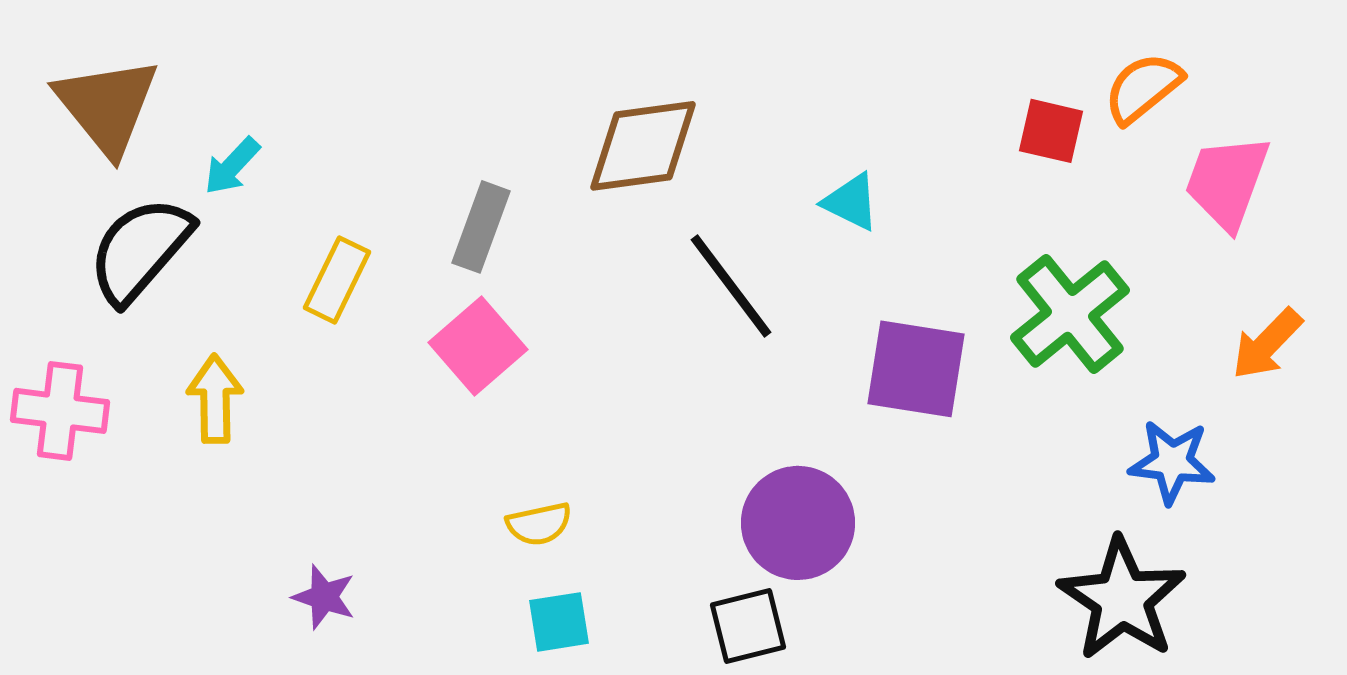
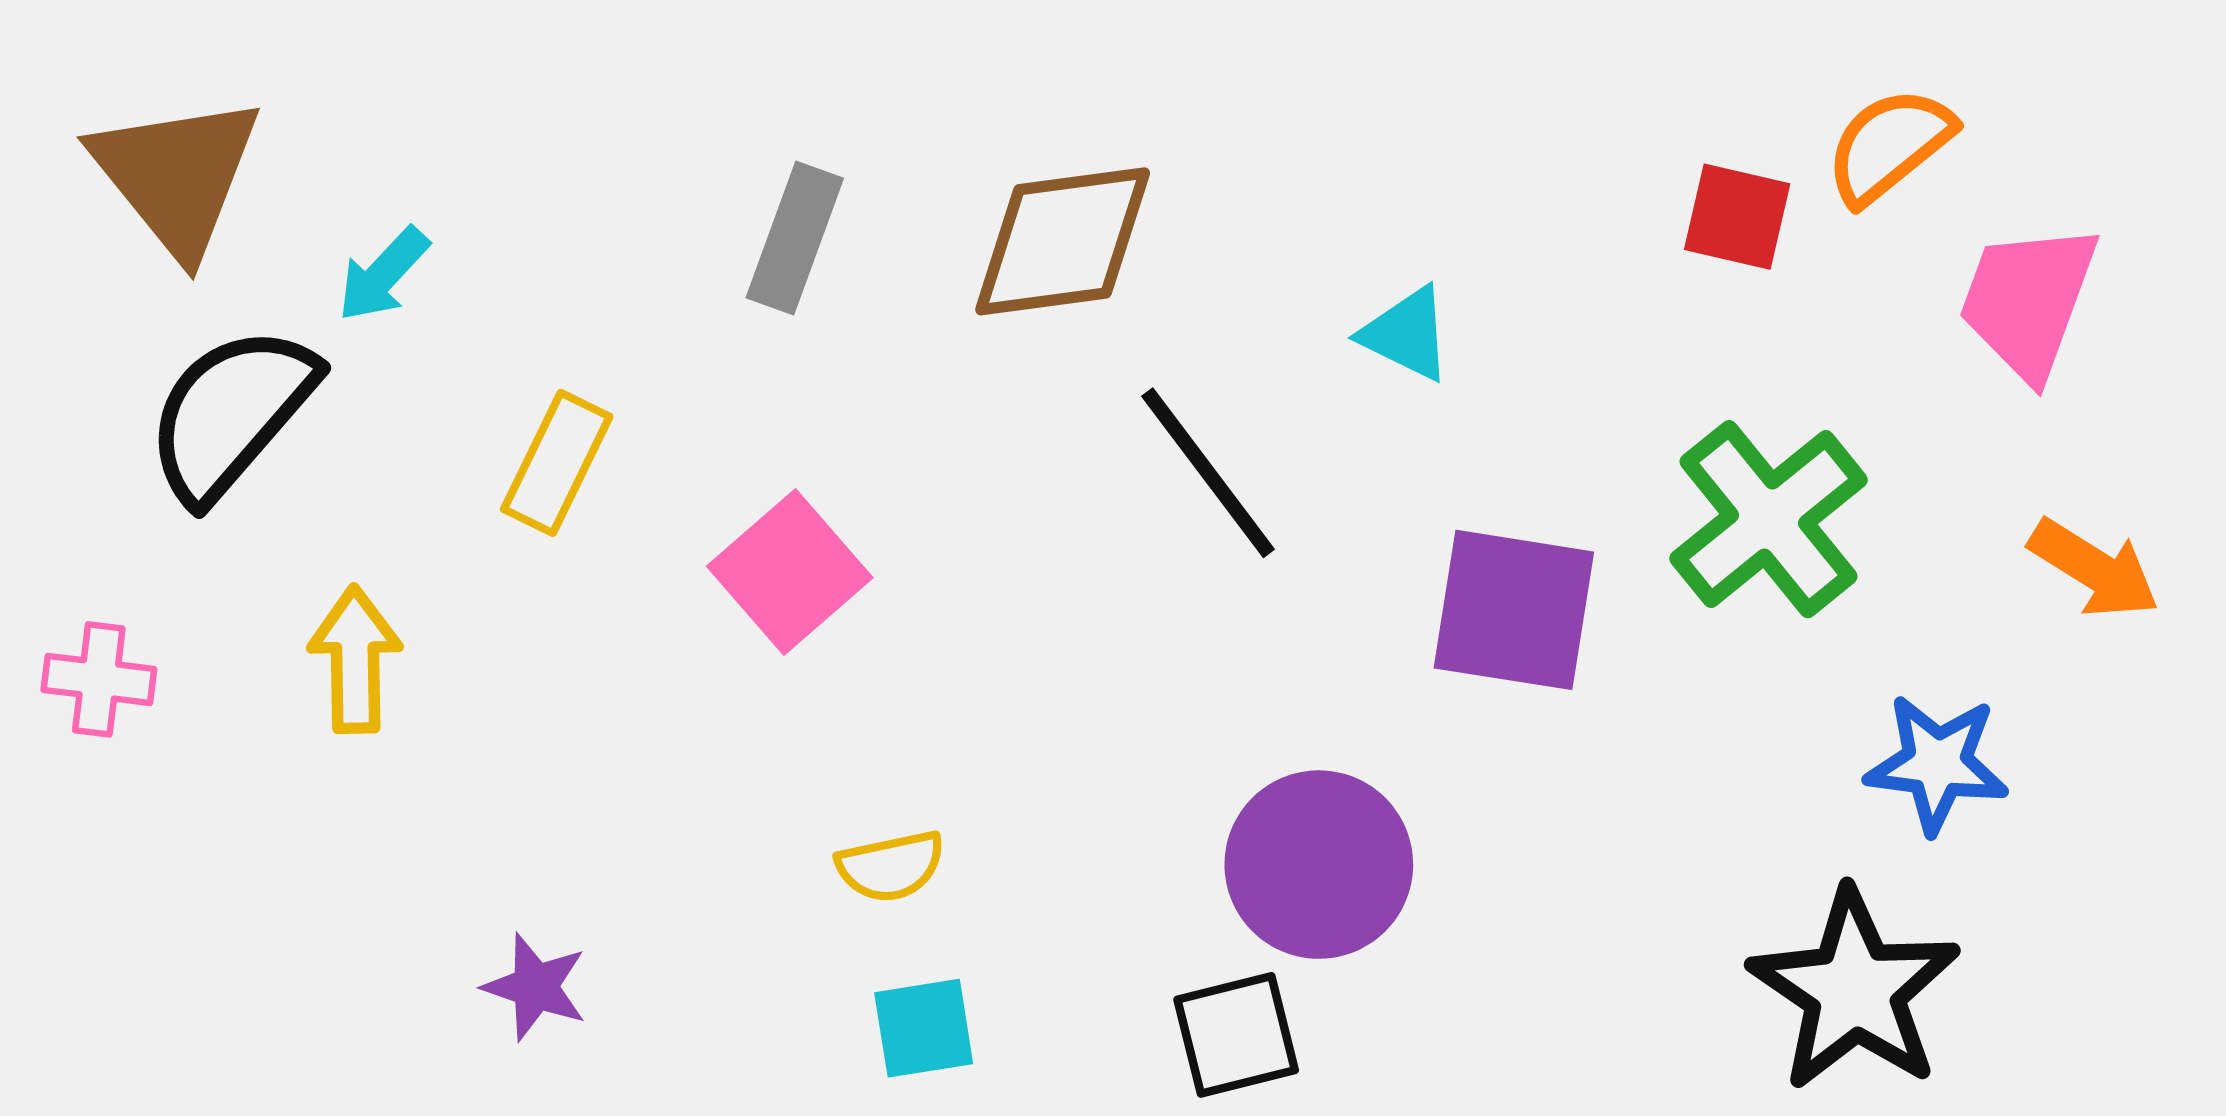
gray rectangle: (481, 227) -> (795, 238), moved
orange arrow: (1267, 344) -> (2094, 569), turned -102
pink cross: (60, 411) -> (99, 679), size x0.7

